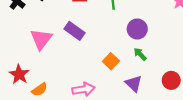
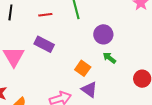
purple triangle: (134, 84) -> (89, 89), moved

